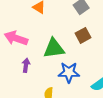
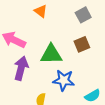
purple arrow: (26, 65) -> (21, 68), size x1.6

